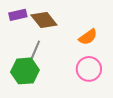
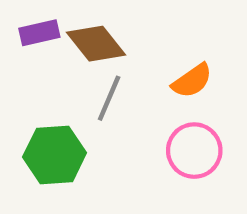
gray line: (35, 51) -> (109, 98), moved

